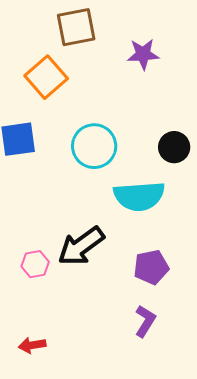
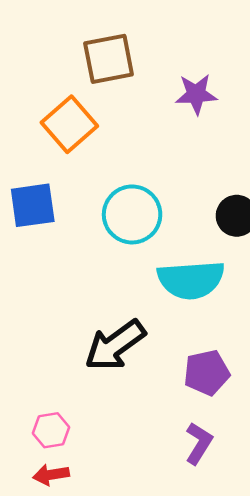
pink hexagon: (35, 264) -> (51, 430), moved

